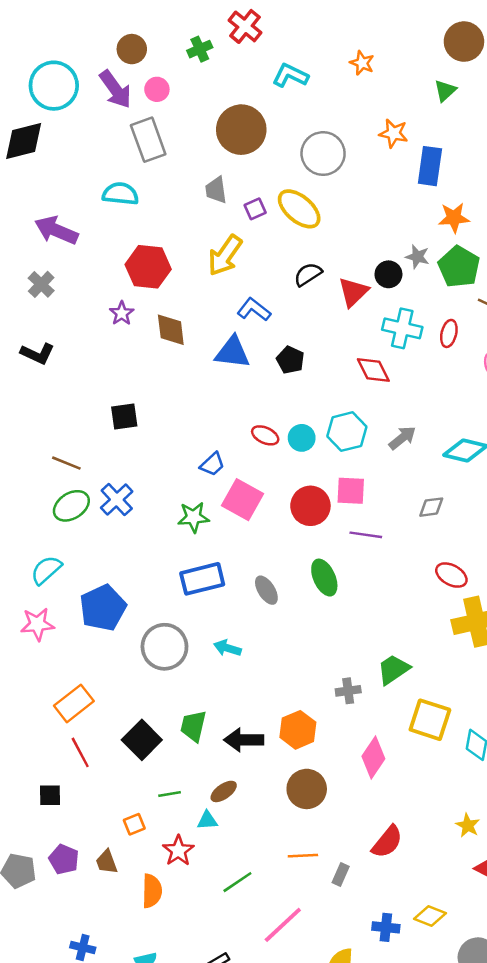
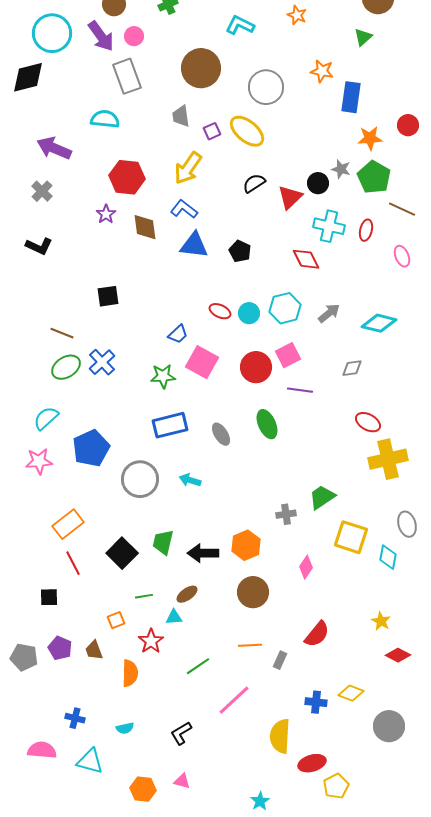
blue L-shape: (254, 310) -> (184, 209), moved
pink square: (351, 491) -> (288, 355), turned -30
pink diamond: (373, 757) -> (306, 567), size x0.7

